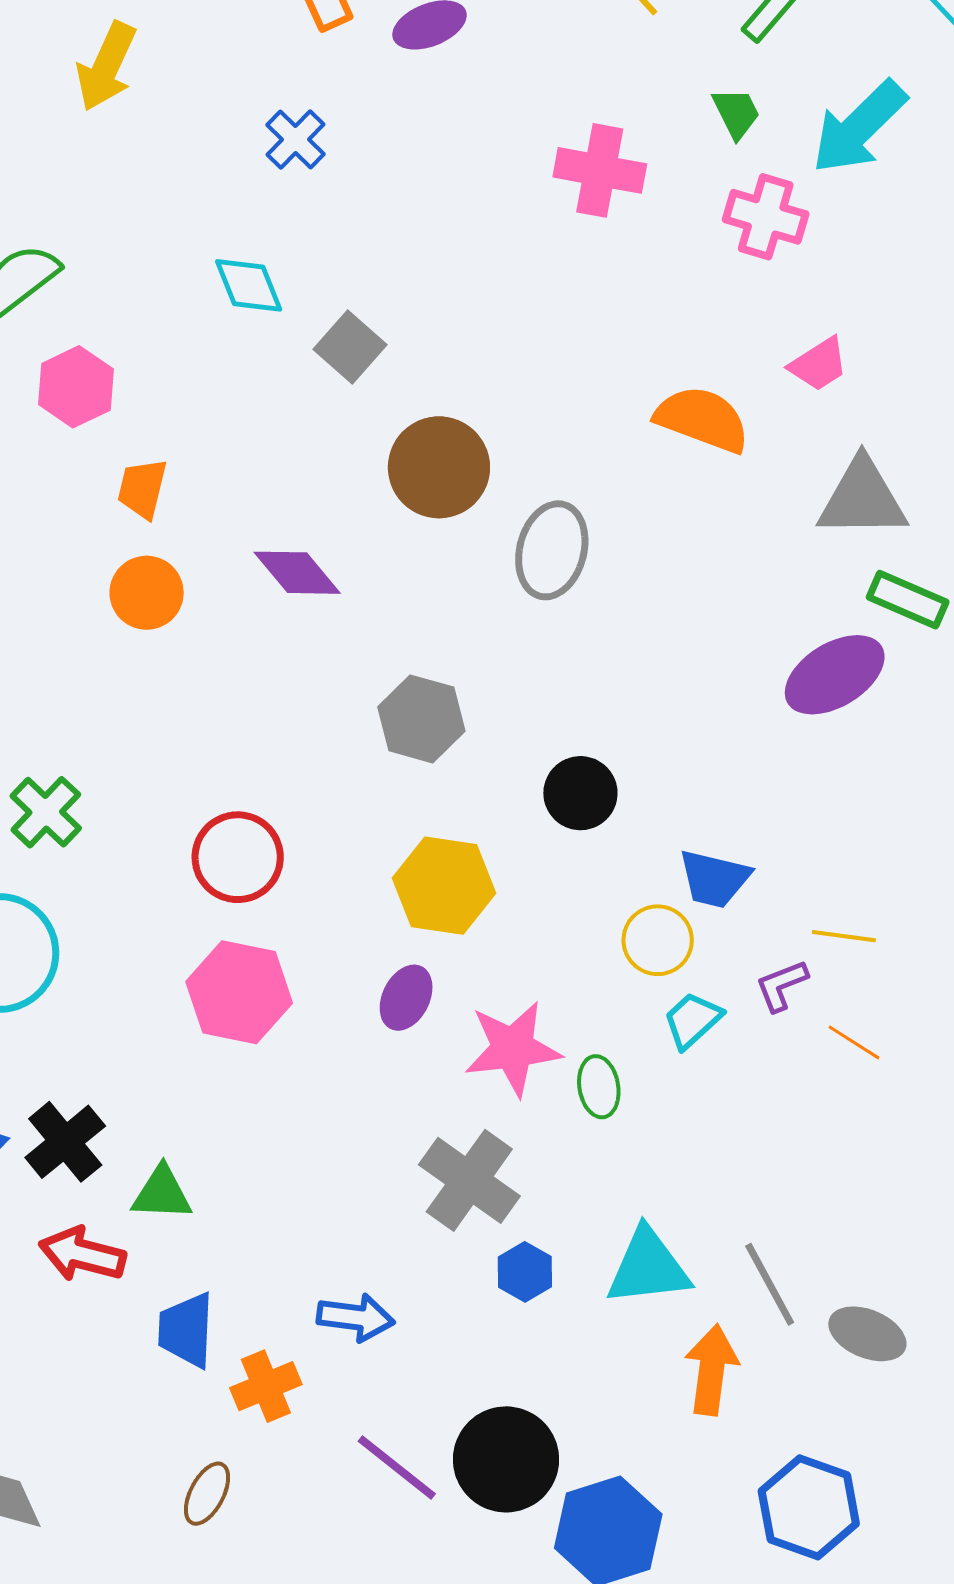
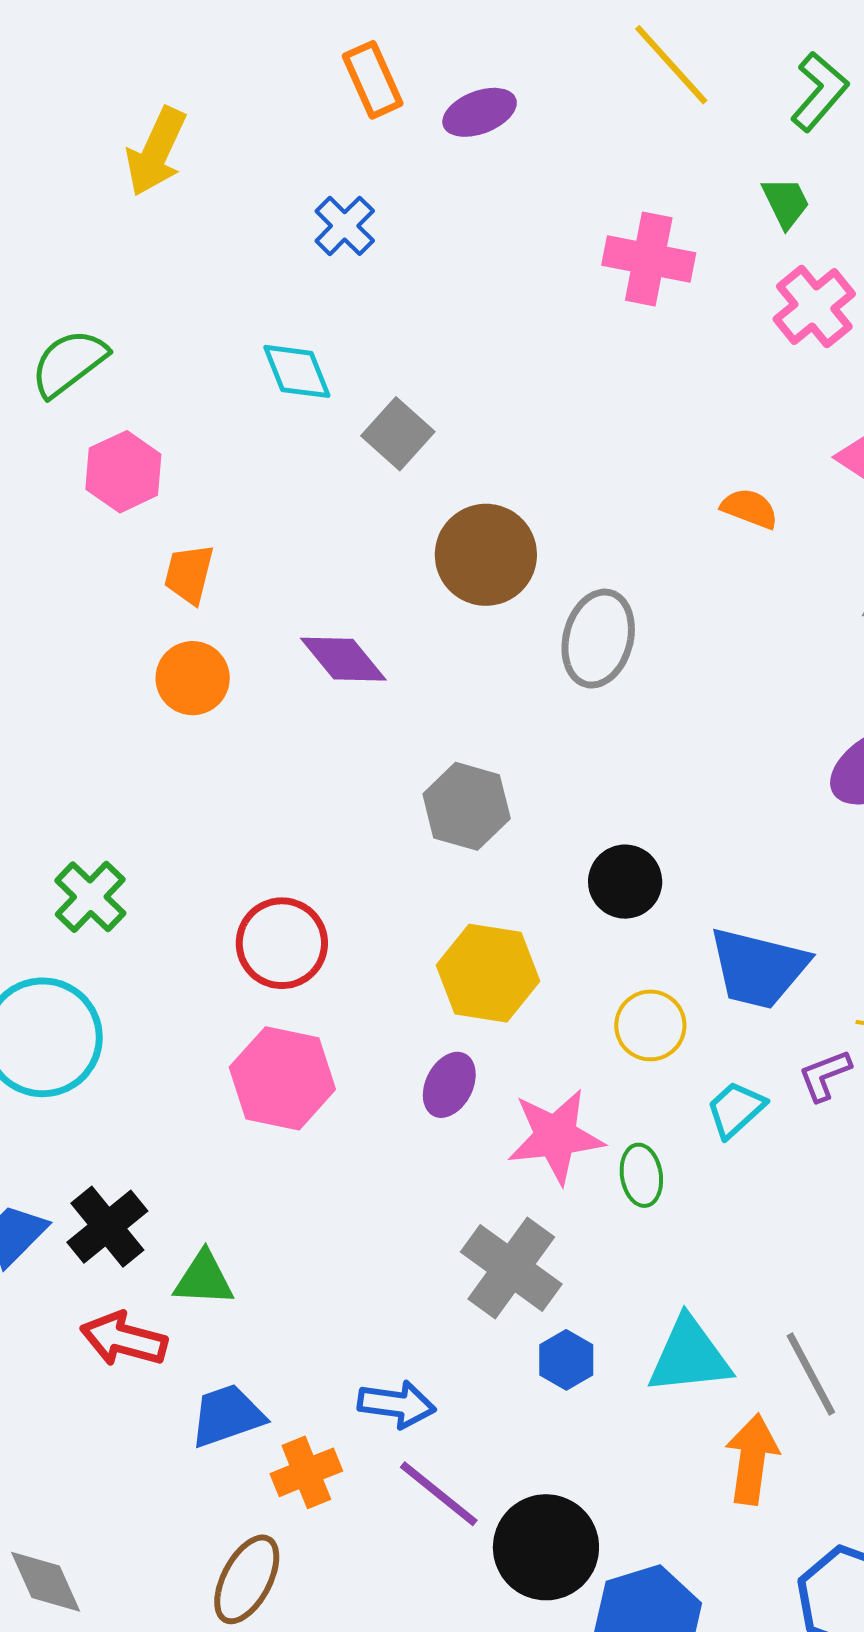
pink cross: (766, 217) -> (814, 307), turned 34
orange semicircle: (702, 419) -> (750, 508), size x0.6
blue trapezoid: (714, 879) -> (758, 968), size x1.4
yellow circle: (658, 940) -> (650, 1025), moved
blue trapezoid: (186, 1330) -> (227, 1416), turned 68
purple line: (397, 1468) -> (439, 1494), moved
brown ellipse: (207, 1494) -> (247, 1579), size x1.4

